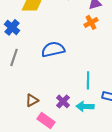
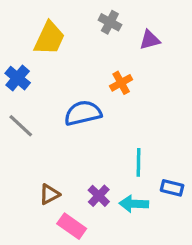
orange cross: (91, 22) -> (121, 83), moved
gray line: (14, 57) -> (21, 126), turned -66

